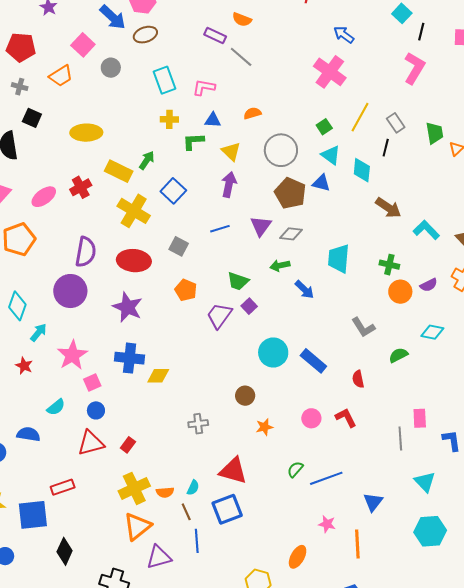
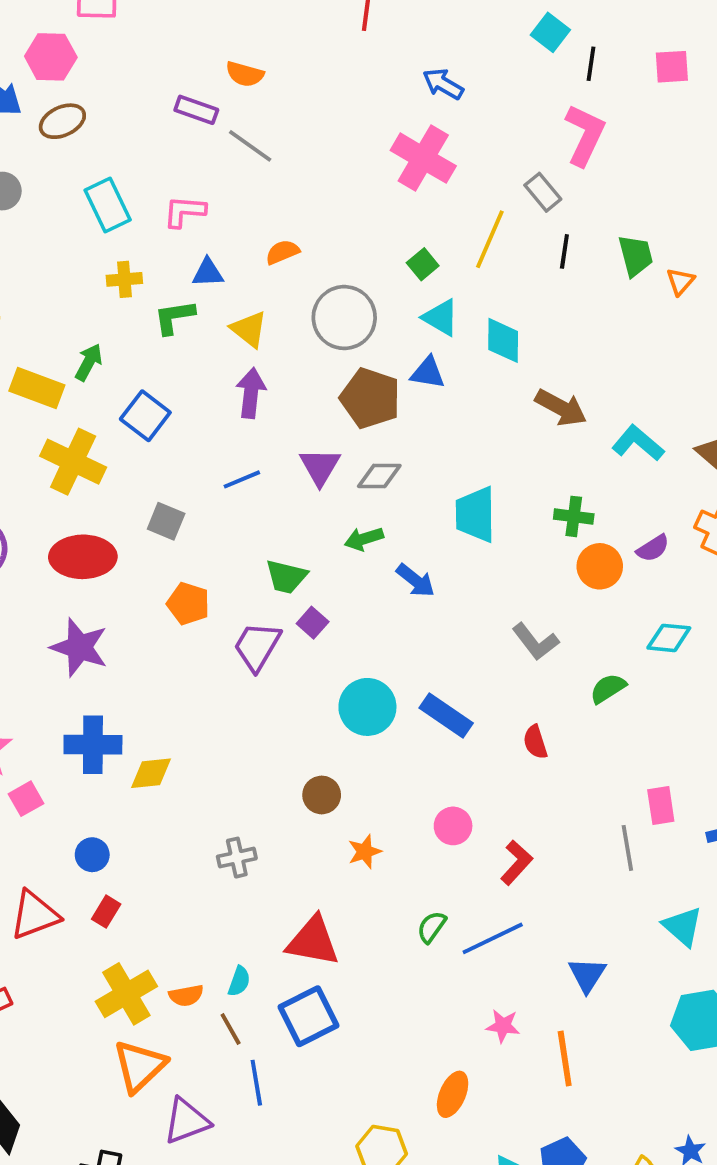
gray rectangle: (396, 123) -> (543, 192), moved
black line: (386, 148) -> (564, 251), moved
blue circle: (96, 410) -> (92, 855), moved
red L-shape: (346, 418) -> (516, 863), moved, turned 75

